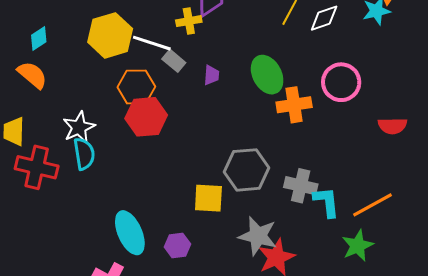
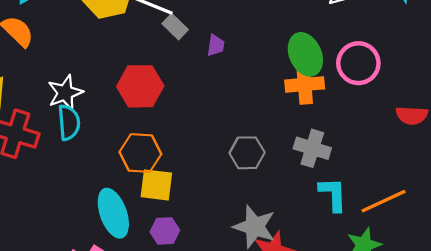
green ellipse: (267, 75) -> (305, 54), moved
orange hexagon: (136, 87) -> (140, 153), moved
gray hexagon: (247, 170) -> (247, 153), size x0.7
gray cross: (301, 186) -> (312, 148), moved
yellow square: (208, 198) -> (156, 185), moved

